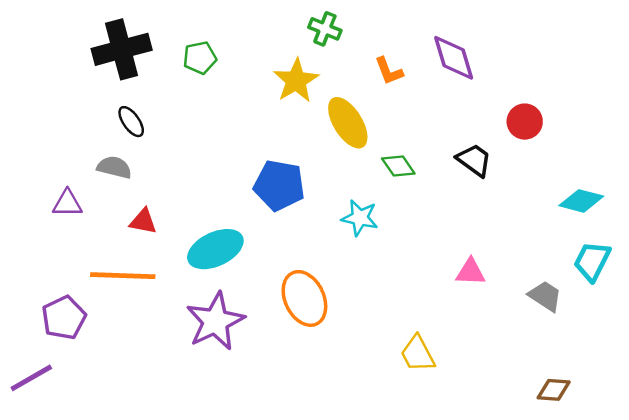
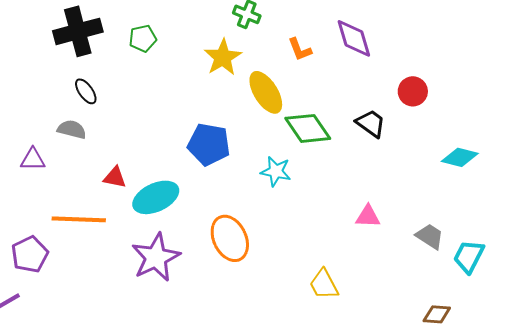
green diamond: (398, 166) -> (308, 128), size x1.6
red triangle: (143, 221) -> (115, 177), moved
cyan trapezoid: (592, 261) -> (469, 256), moved

